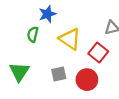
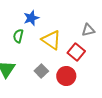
gray square: (59, 74) -> (41, 71), turned -32

